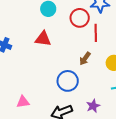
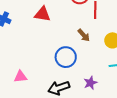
brown arrow: (85, 59) -> (84, 35), turned -80

